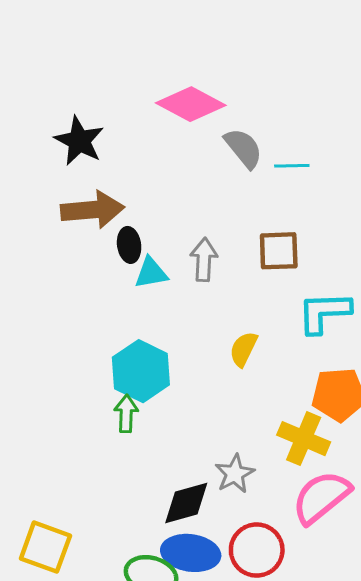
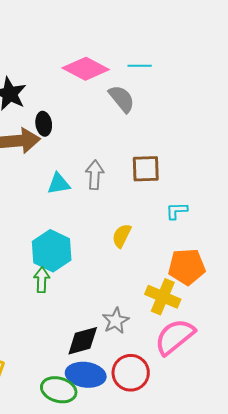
cyan line: (292, 166) -> (140, 66), moved
black ellipse: (129, 245) -> (44, 124), moved
cyan L-shape: (324, 312) -> (177, 211), size x0.6

